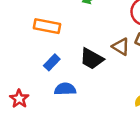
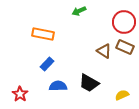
black trapezoid: (92, 59) -> (89, 83), moved

